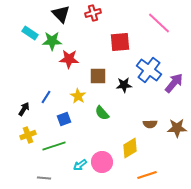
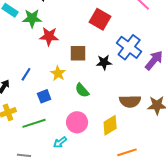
red square: (120, 42) -> (100, 19), turned 35
brown semicircle: (150, 124) -> (130, 101), size x1.5
pink circle: (102, 162) -> (77, 122), moved

